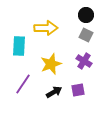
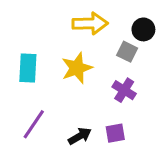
black circle: (86, 15) -> (143, 29), moved
yellow arrow: (46, 28) -> (90, 24), moved
yellow star: (51, 64) -> (77, 68), moved

